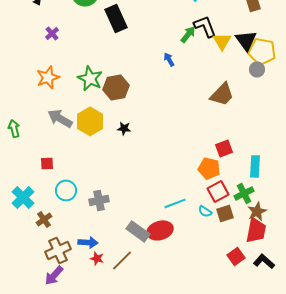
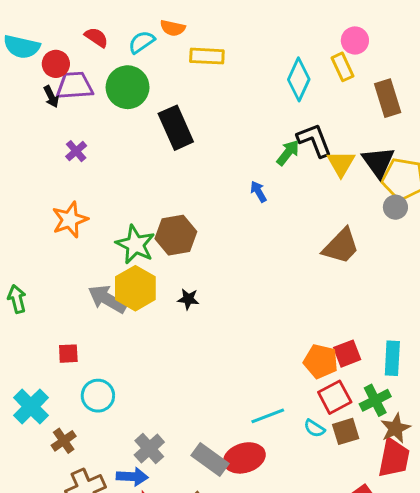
green star: (90, 78) -> (135, 245), moved
gray arrow: (60, 118) -> (107, 299), moved
red square: (224, 148) -> (347, 354), moved
gray cross: (99, 200) -> (149, 449), moved, turned -30

